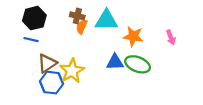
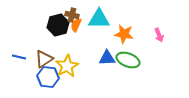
black hexagon: (34, 18) -> (58, 25), moved
blue line: (31, 40) -> (19, 57), moved

